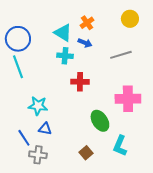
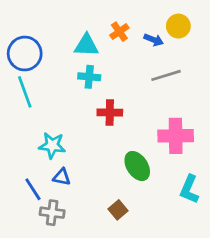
cyan triangle: (63, 33) -> (86, 45), turned -30
blue arrow: (85, 43) -> (154, 40), moved
cyan L-shape: (120, 146) -> (189, 189), moved

